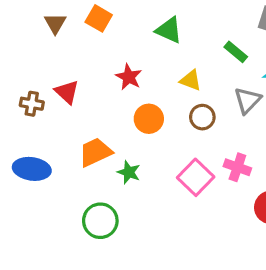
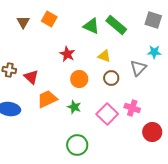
green rectangle: (236, 52) -> (116, 25), moved, size x1.5
red triangle: (67, 92) -> (31, 77), moved
green star: (129, 172) -> (74, 107), moved
green circle: (100, 221) -> (77, 145), moved

